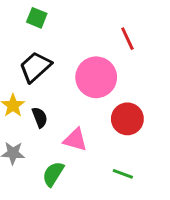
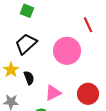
red circle: (127, 119) -> (88, 94), moved
pink triangle: (75, 140) -> (53, 93), turned -42

